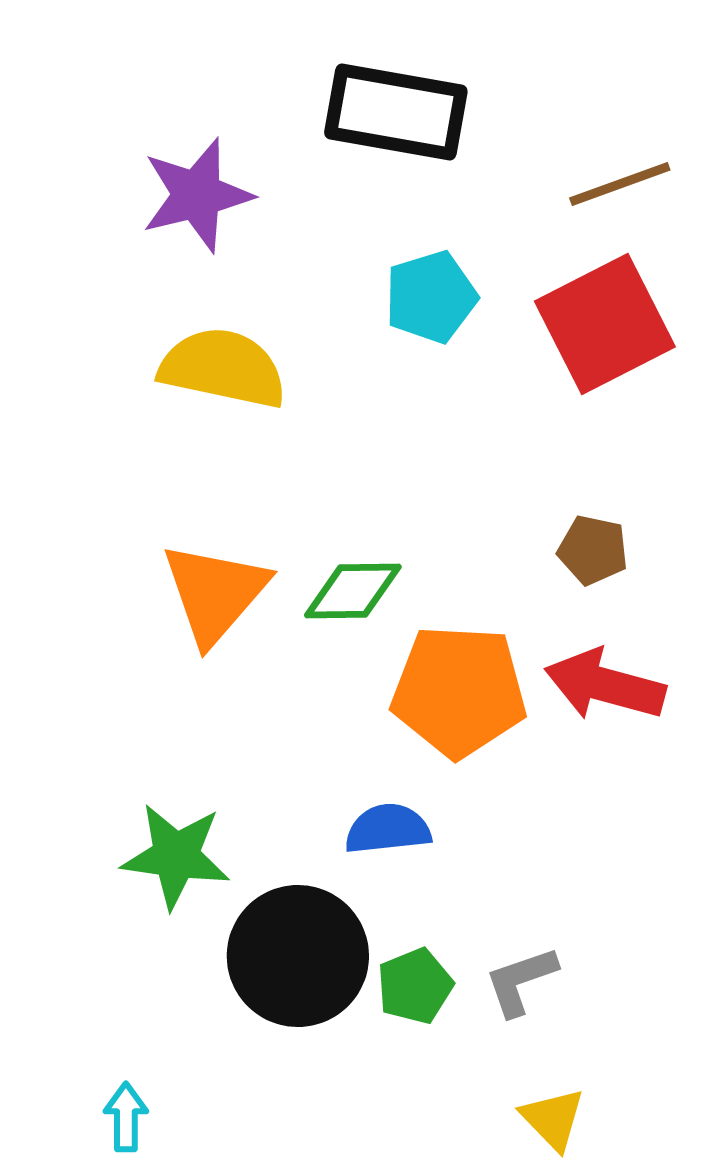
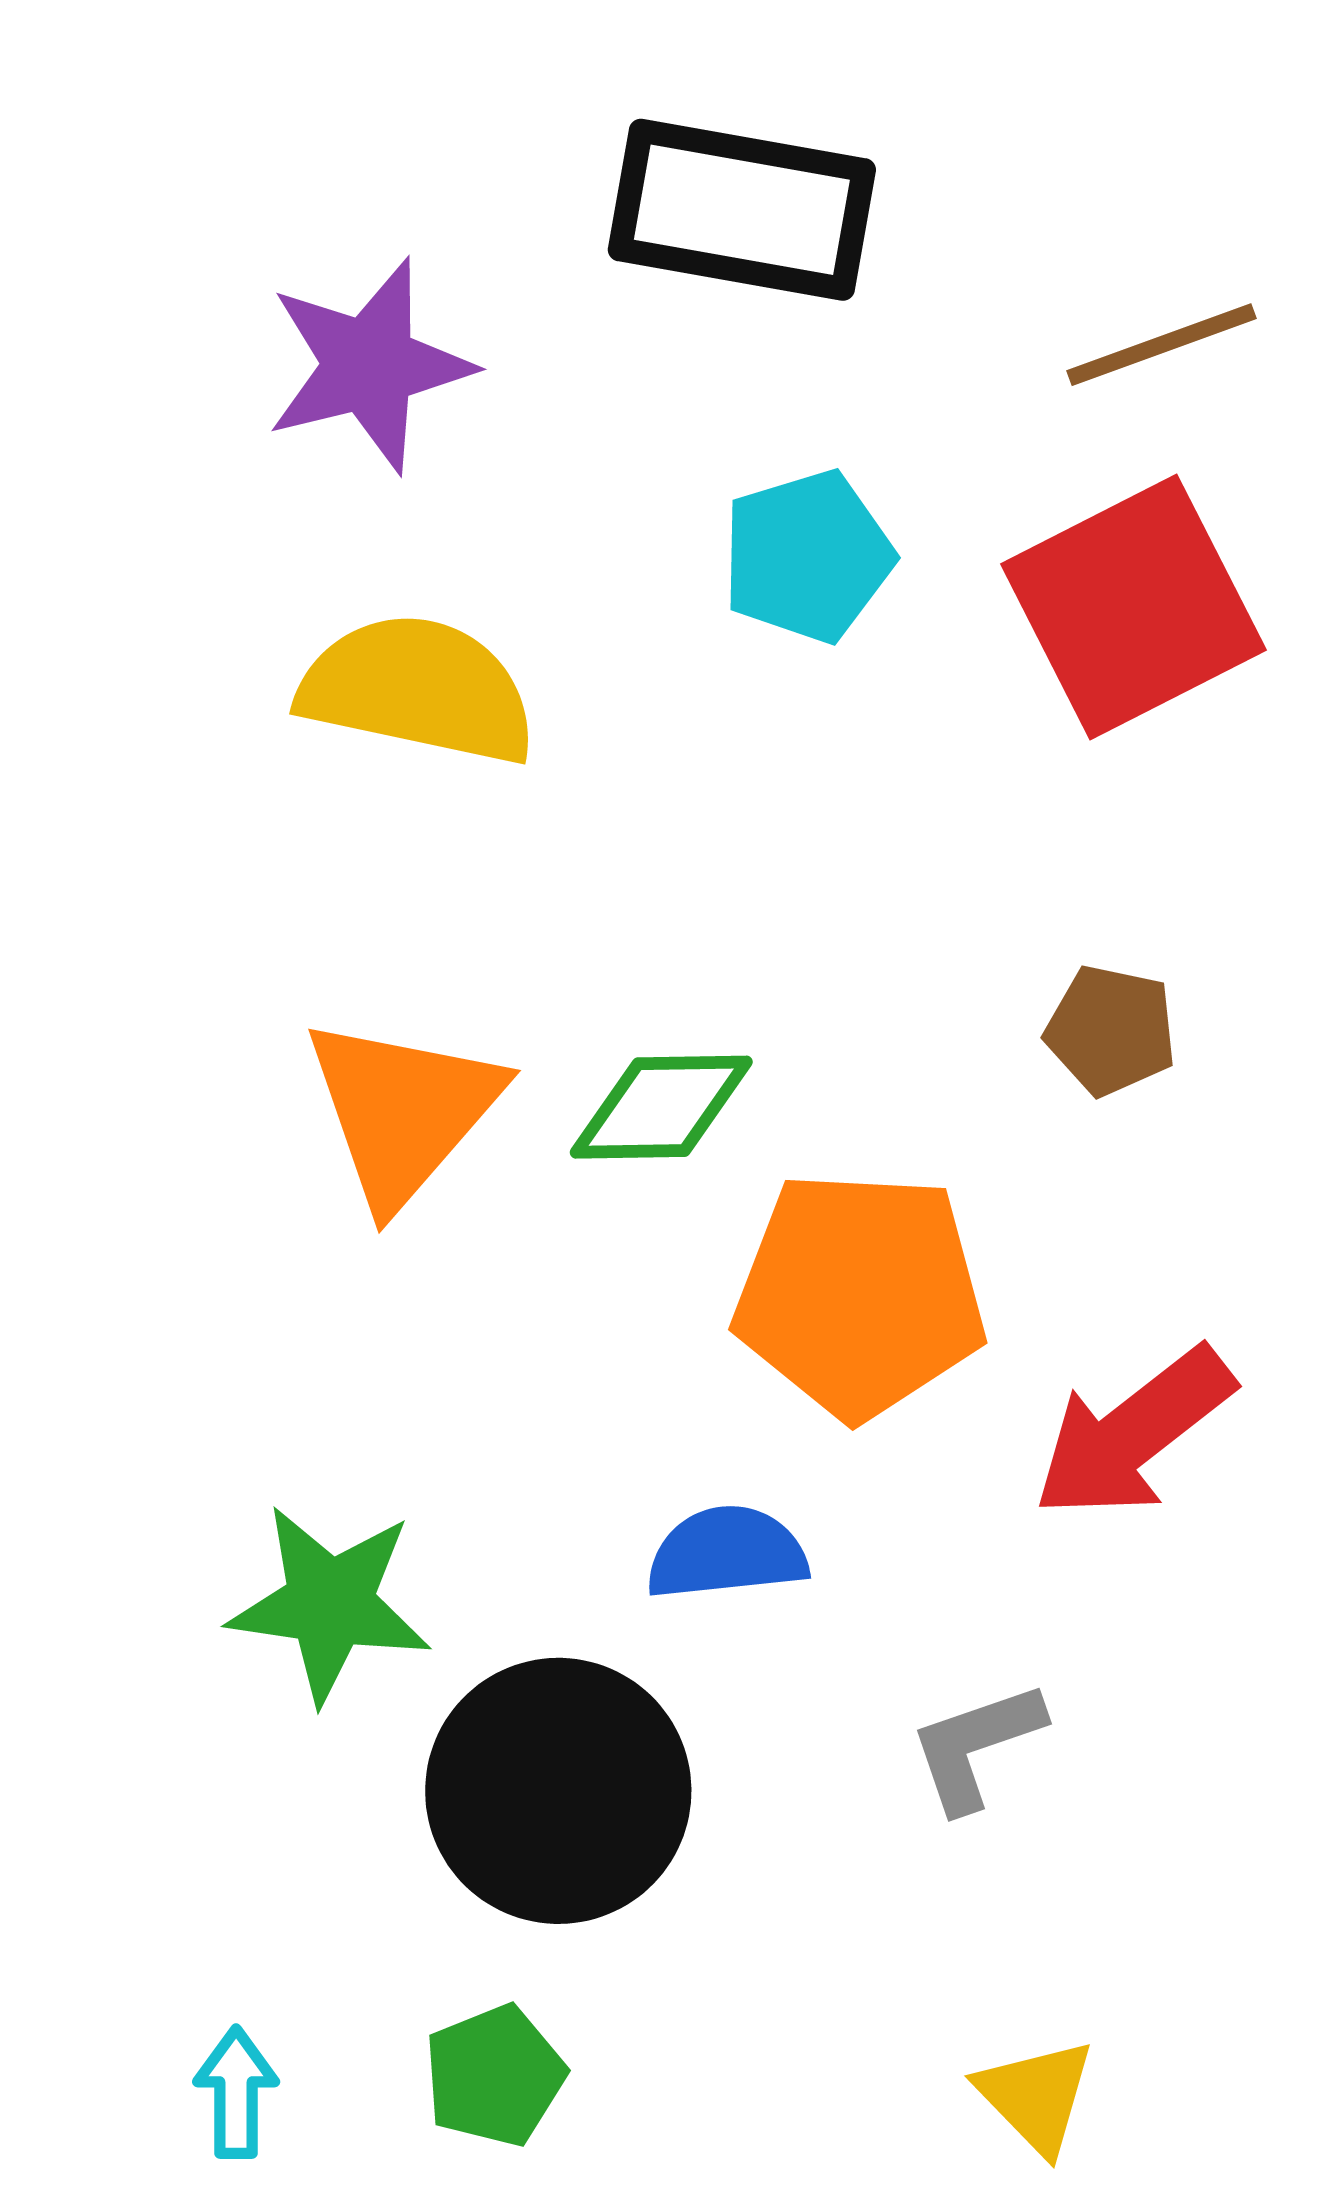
red arrow: (605, 685) -> (1133, 1433), moved, turned -53
gray L-shape: (521, 981) -> (976, 1746), moved
green pentagon: (415, 986) -> (495, 2076), moved

